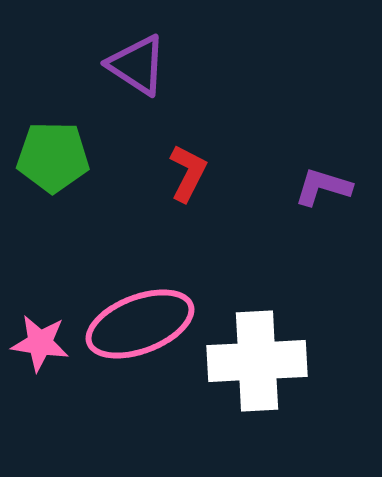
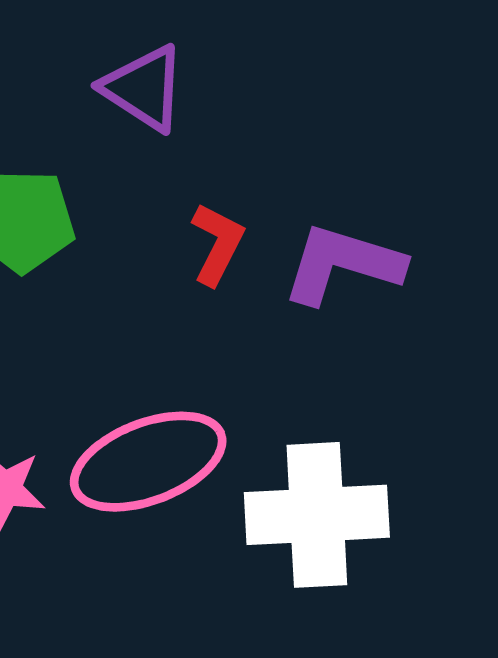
purple L-shape: (323, 187) -> (343, 264), moved, size x1.5

